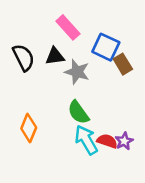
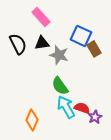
pink rectangle: (68, 27) -> (41, 17), moved
orange diamond: (29, 128) -> (32, 120), moved
purple star: (124, 141) -> (95, 117), moved

